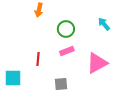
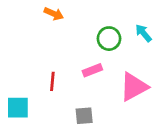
orange arrow: (39, 10) -> (54, 14), turned -80
green circle: (66, 29) -> (109, 39), moved

